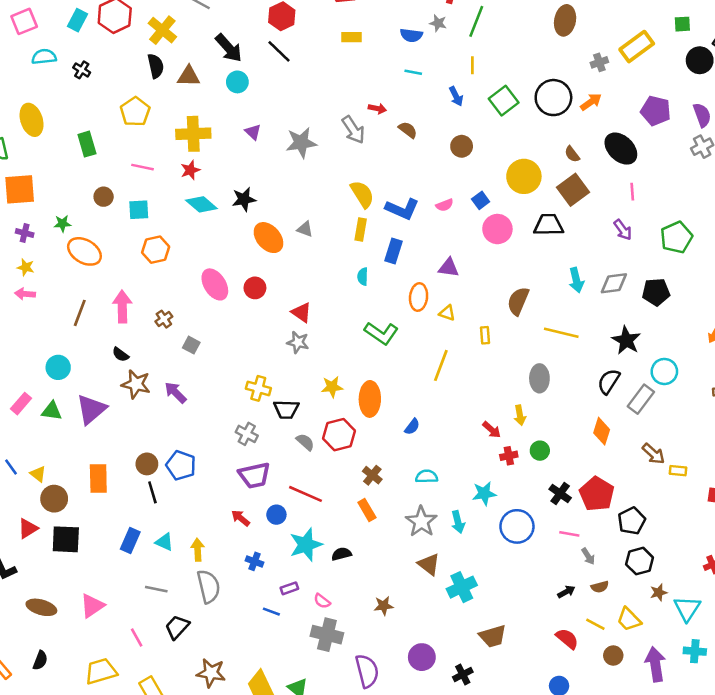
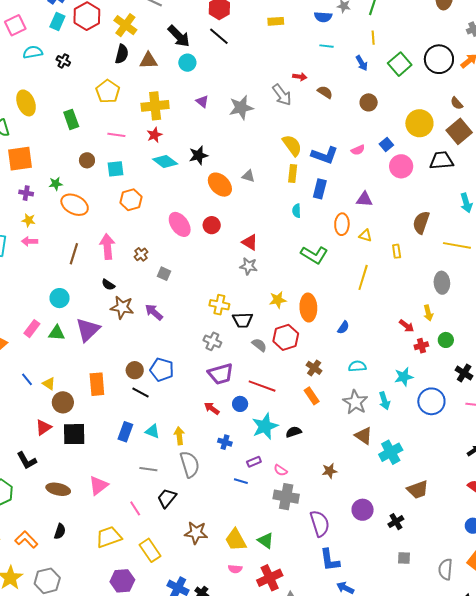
black semicircle: (156, 66) -> (122, 54), turned 30
black line: (152, 492) -> (141, 393), turned -42

